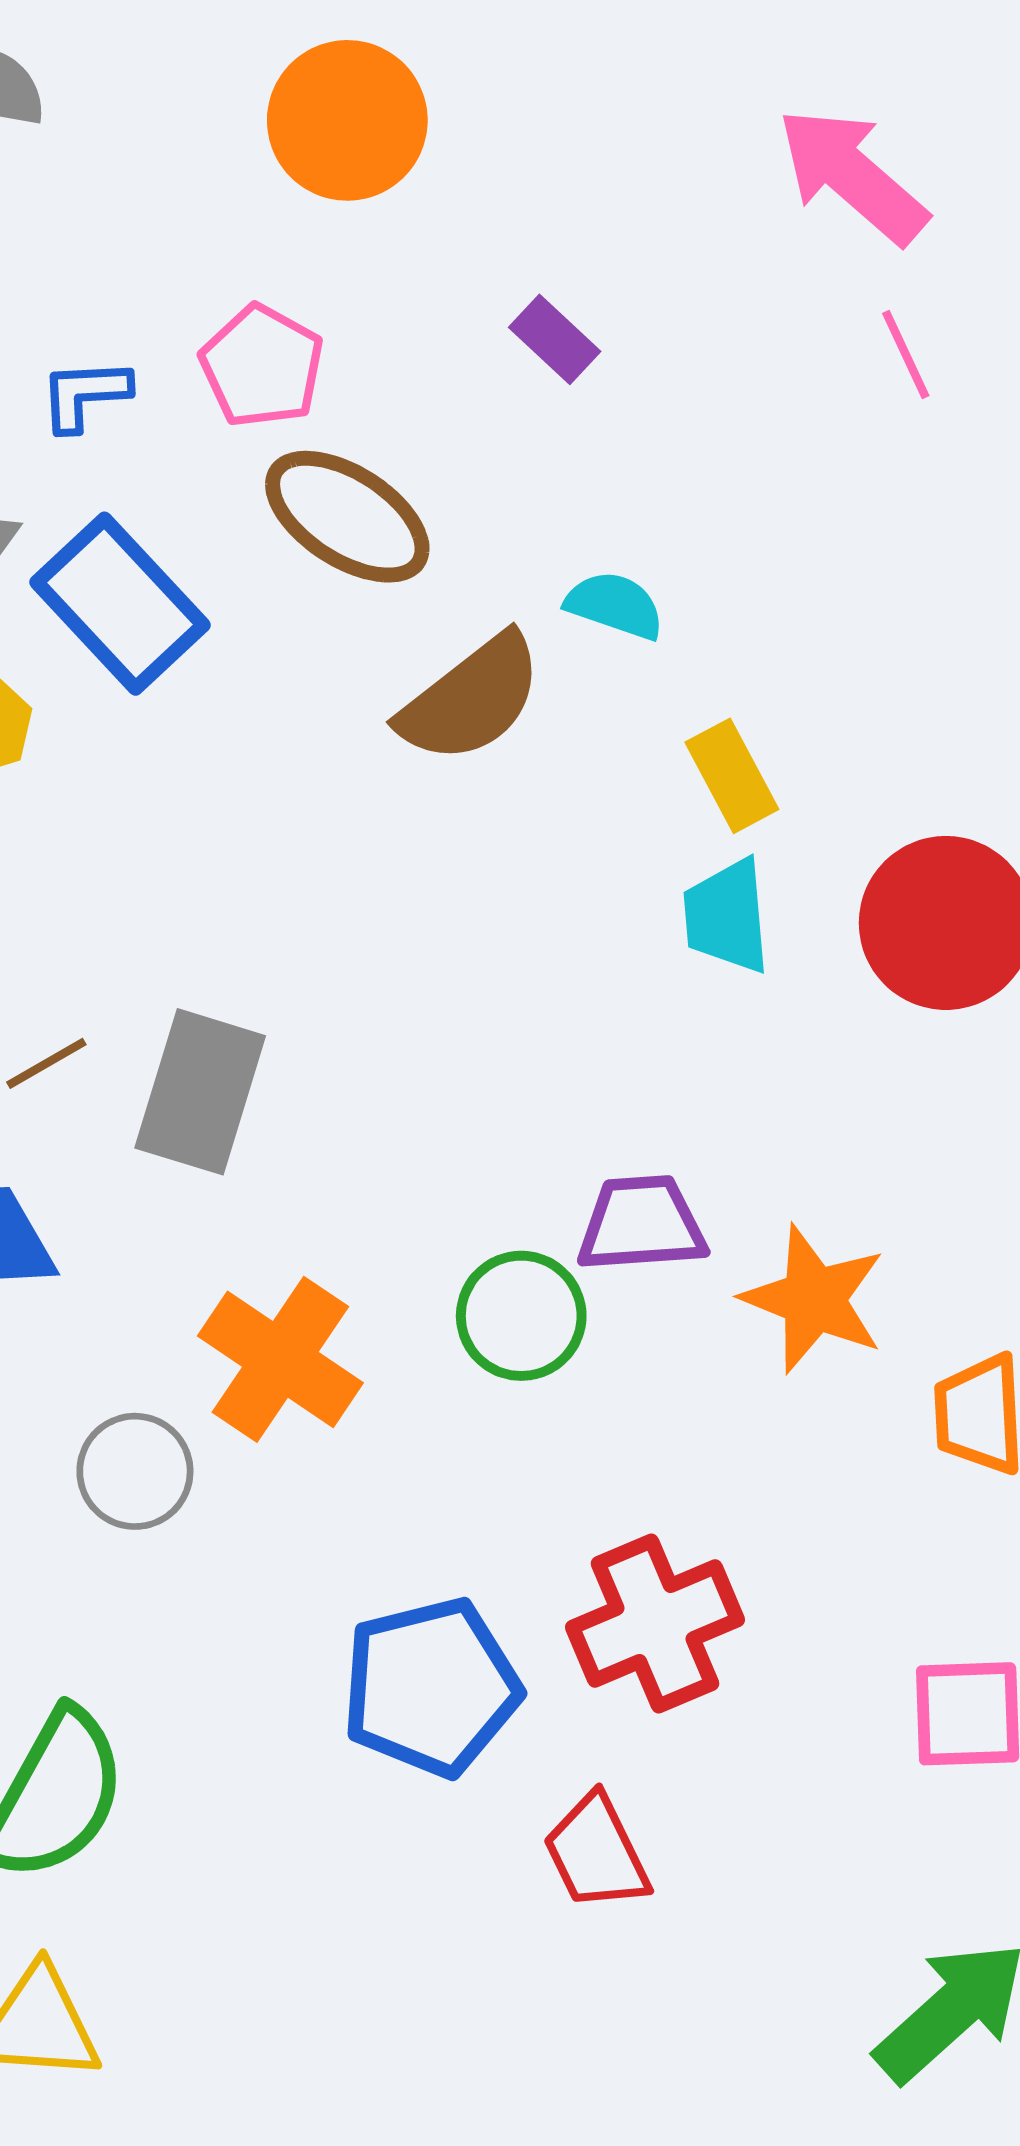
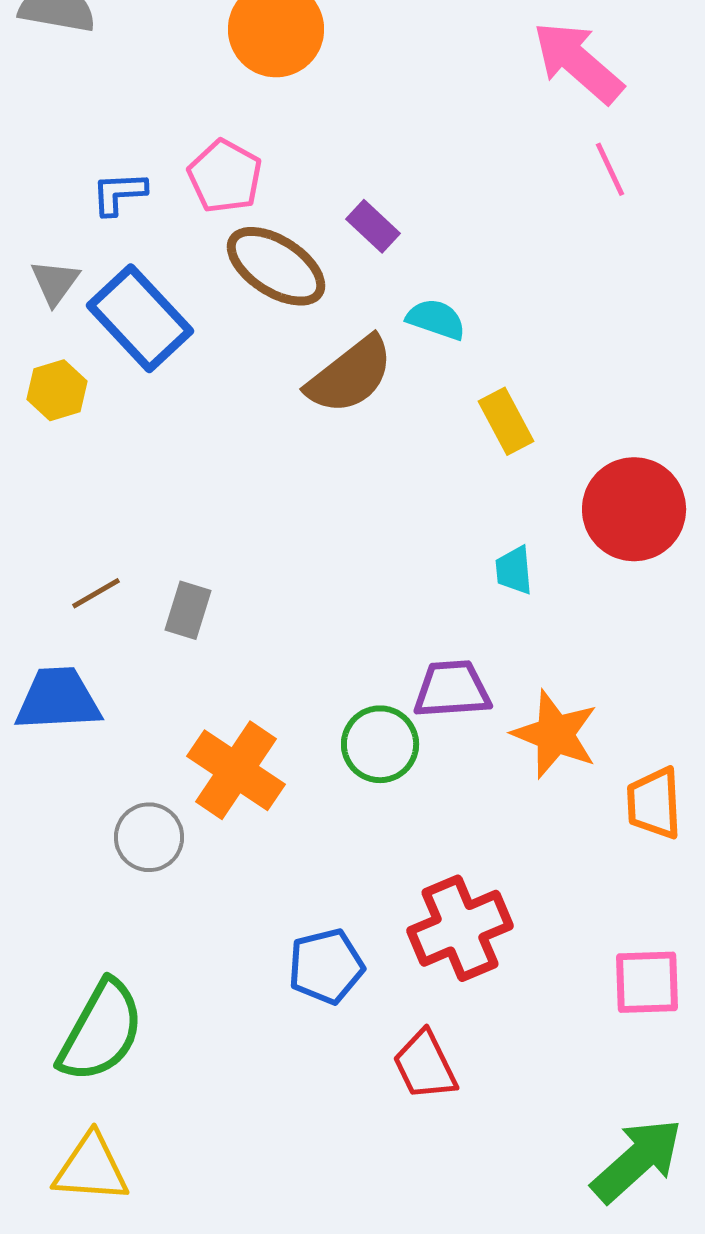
purple rectangle: (555, 339) -> (373, 226), moved
cyan trapezoid: (727, 916) -> (514, 570), moved, size x0.7
gray rectangle: (200, 1092) -> (188, 610), size x0.6
blue pentagon: (431, 1687) -> (326, 966), size x0.7

